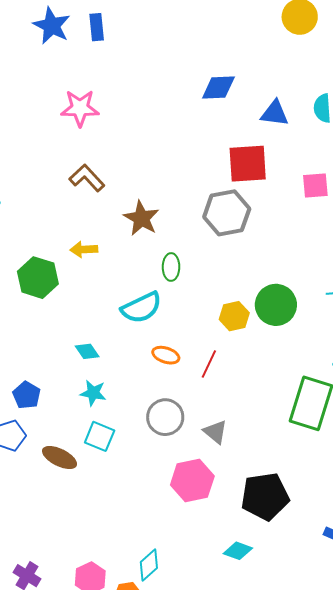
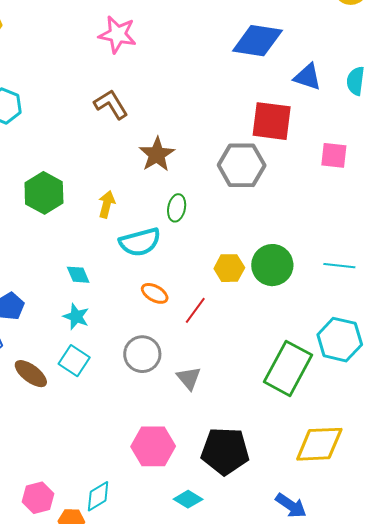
blue diamond: (218, 87) -> (257, 41), size x1.4
yellow arrow: (84, 249) -> (107, 204), moved, turned 96
pink hexagon: (192, 480) -> (153, 446), moved

